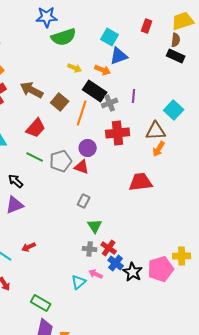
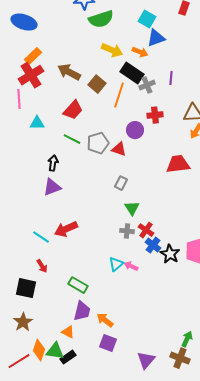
yellow arrow: (75, 68) -> (112, 50), size x1.5
red cross: (118, 133) -> (155, 115), size x0.7
purple circle: (88, 148) -> (135, 130), moved
black arrow: (16, 181) -> (53, 163), turned 56
red arrow: (29, 247) -> (66, 229), size x1.6
pink arrow: (96, 274) -> (131, 266), moved

